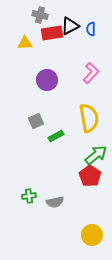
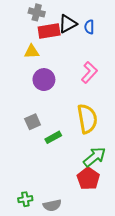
yellow triangle: (25, 43) -> (32, 52), moved

